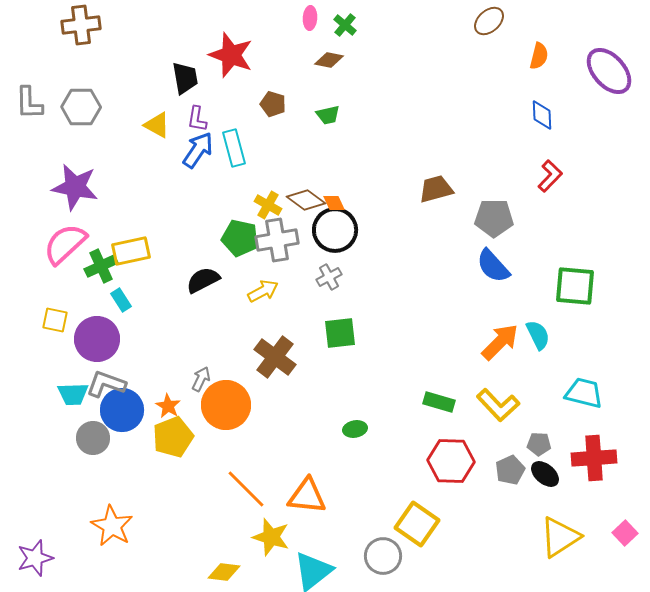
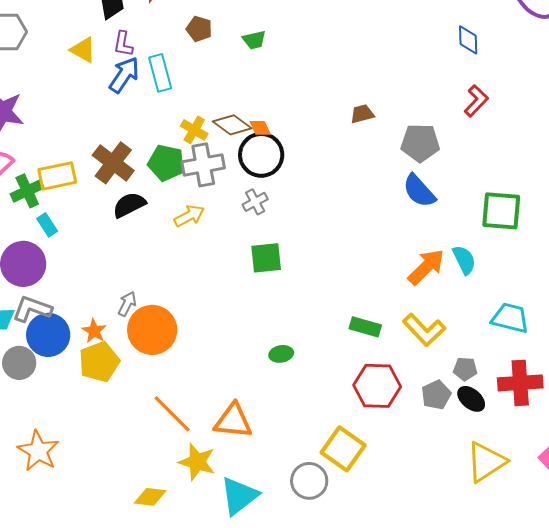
brown trapezoid: (436, 189) -> (362, 114), size x0.7
brown cross: (275, 357) -> (113, 163), moved

